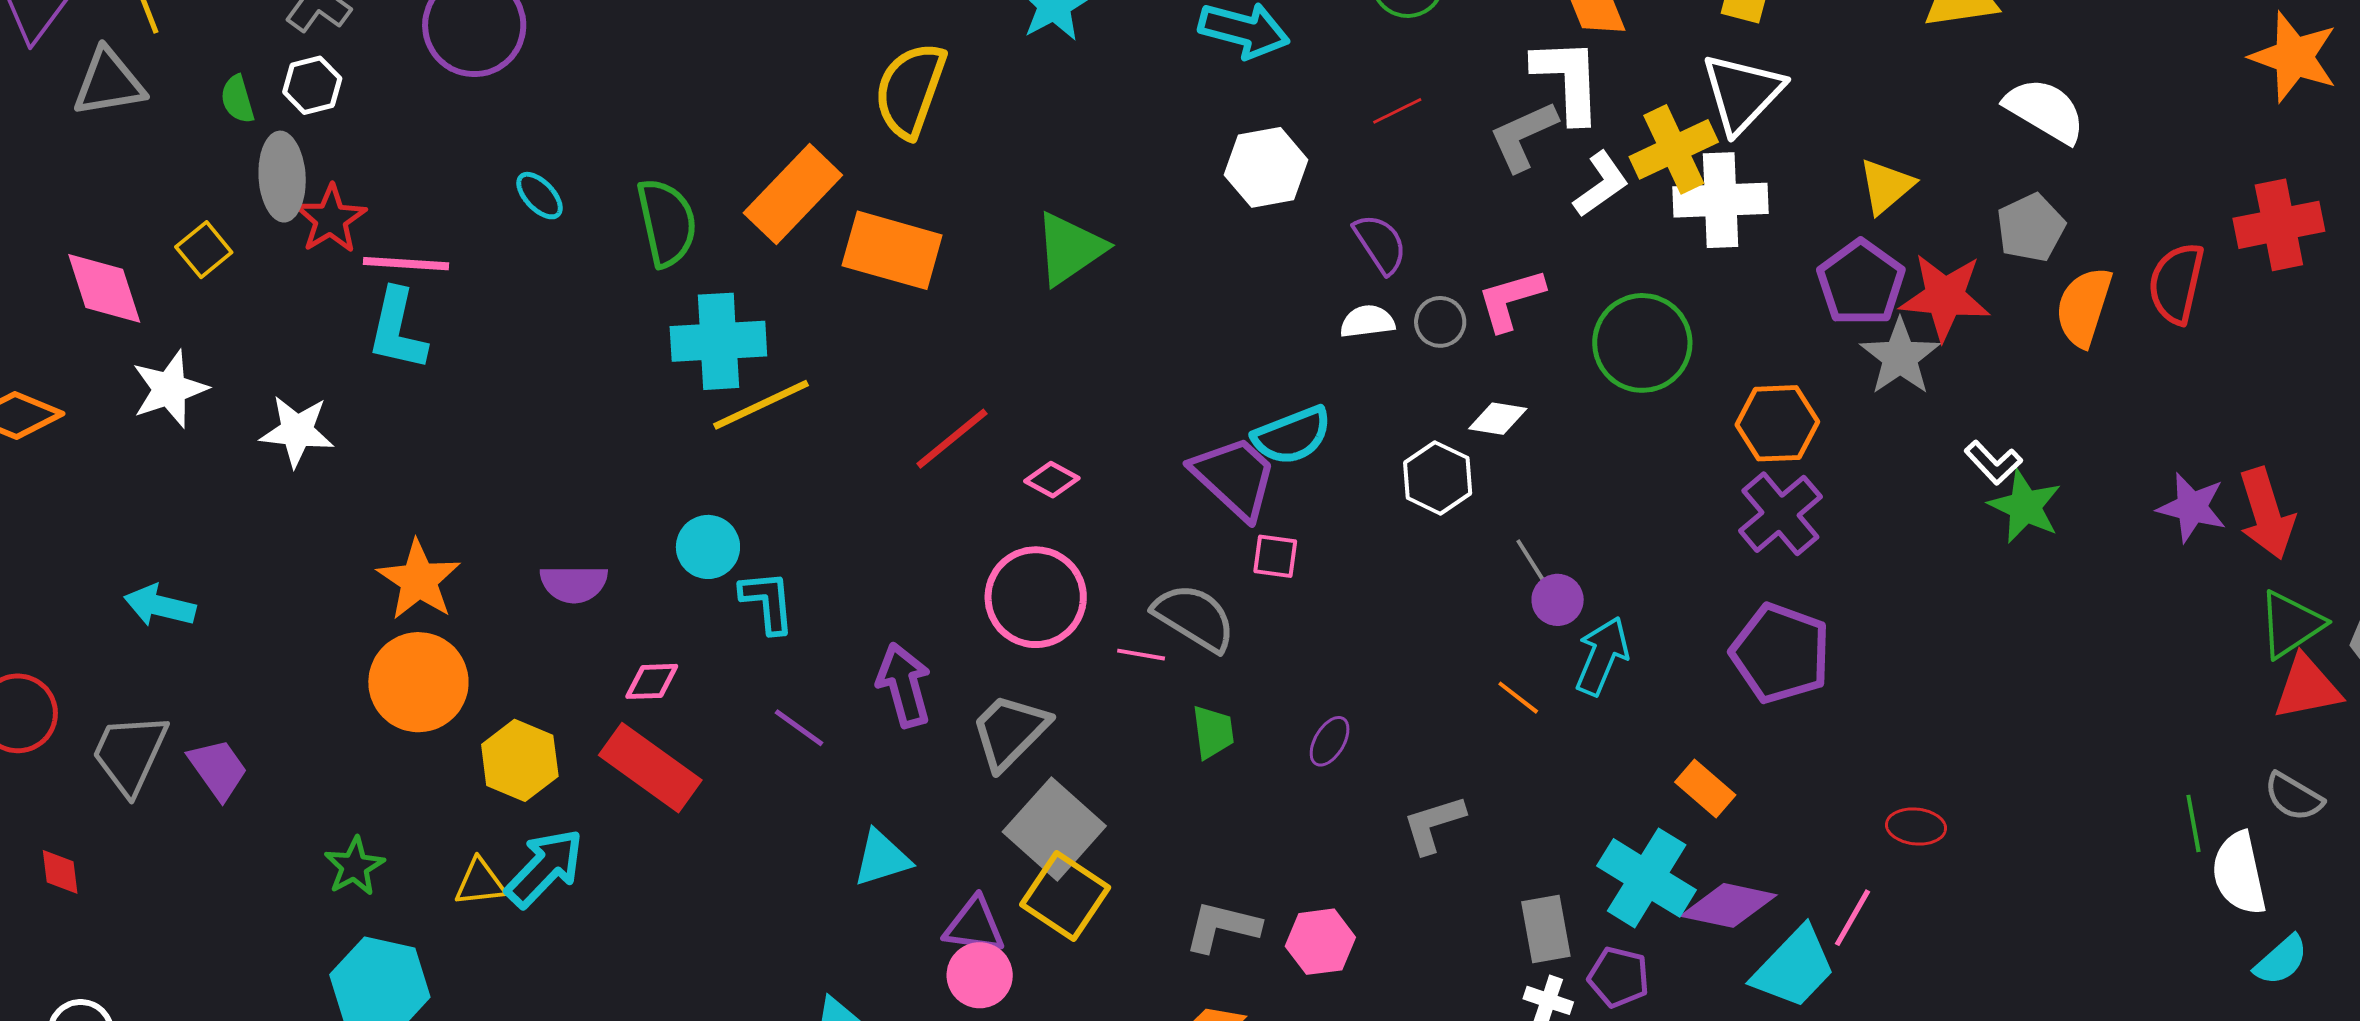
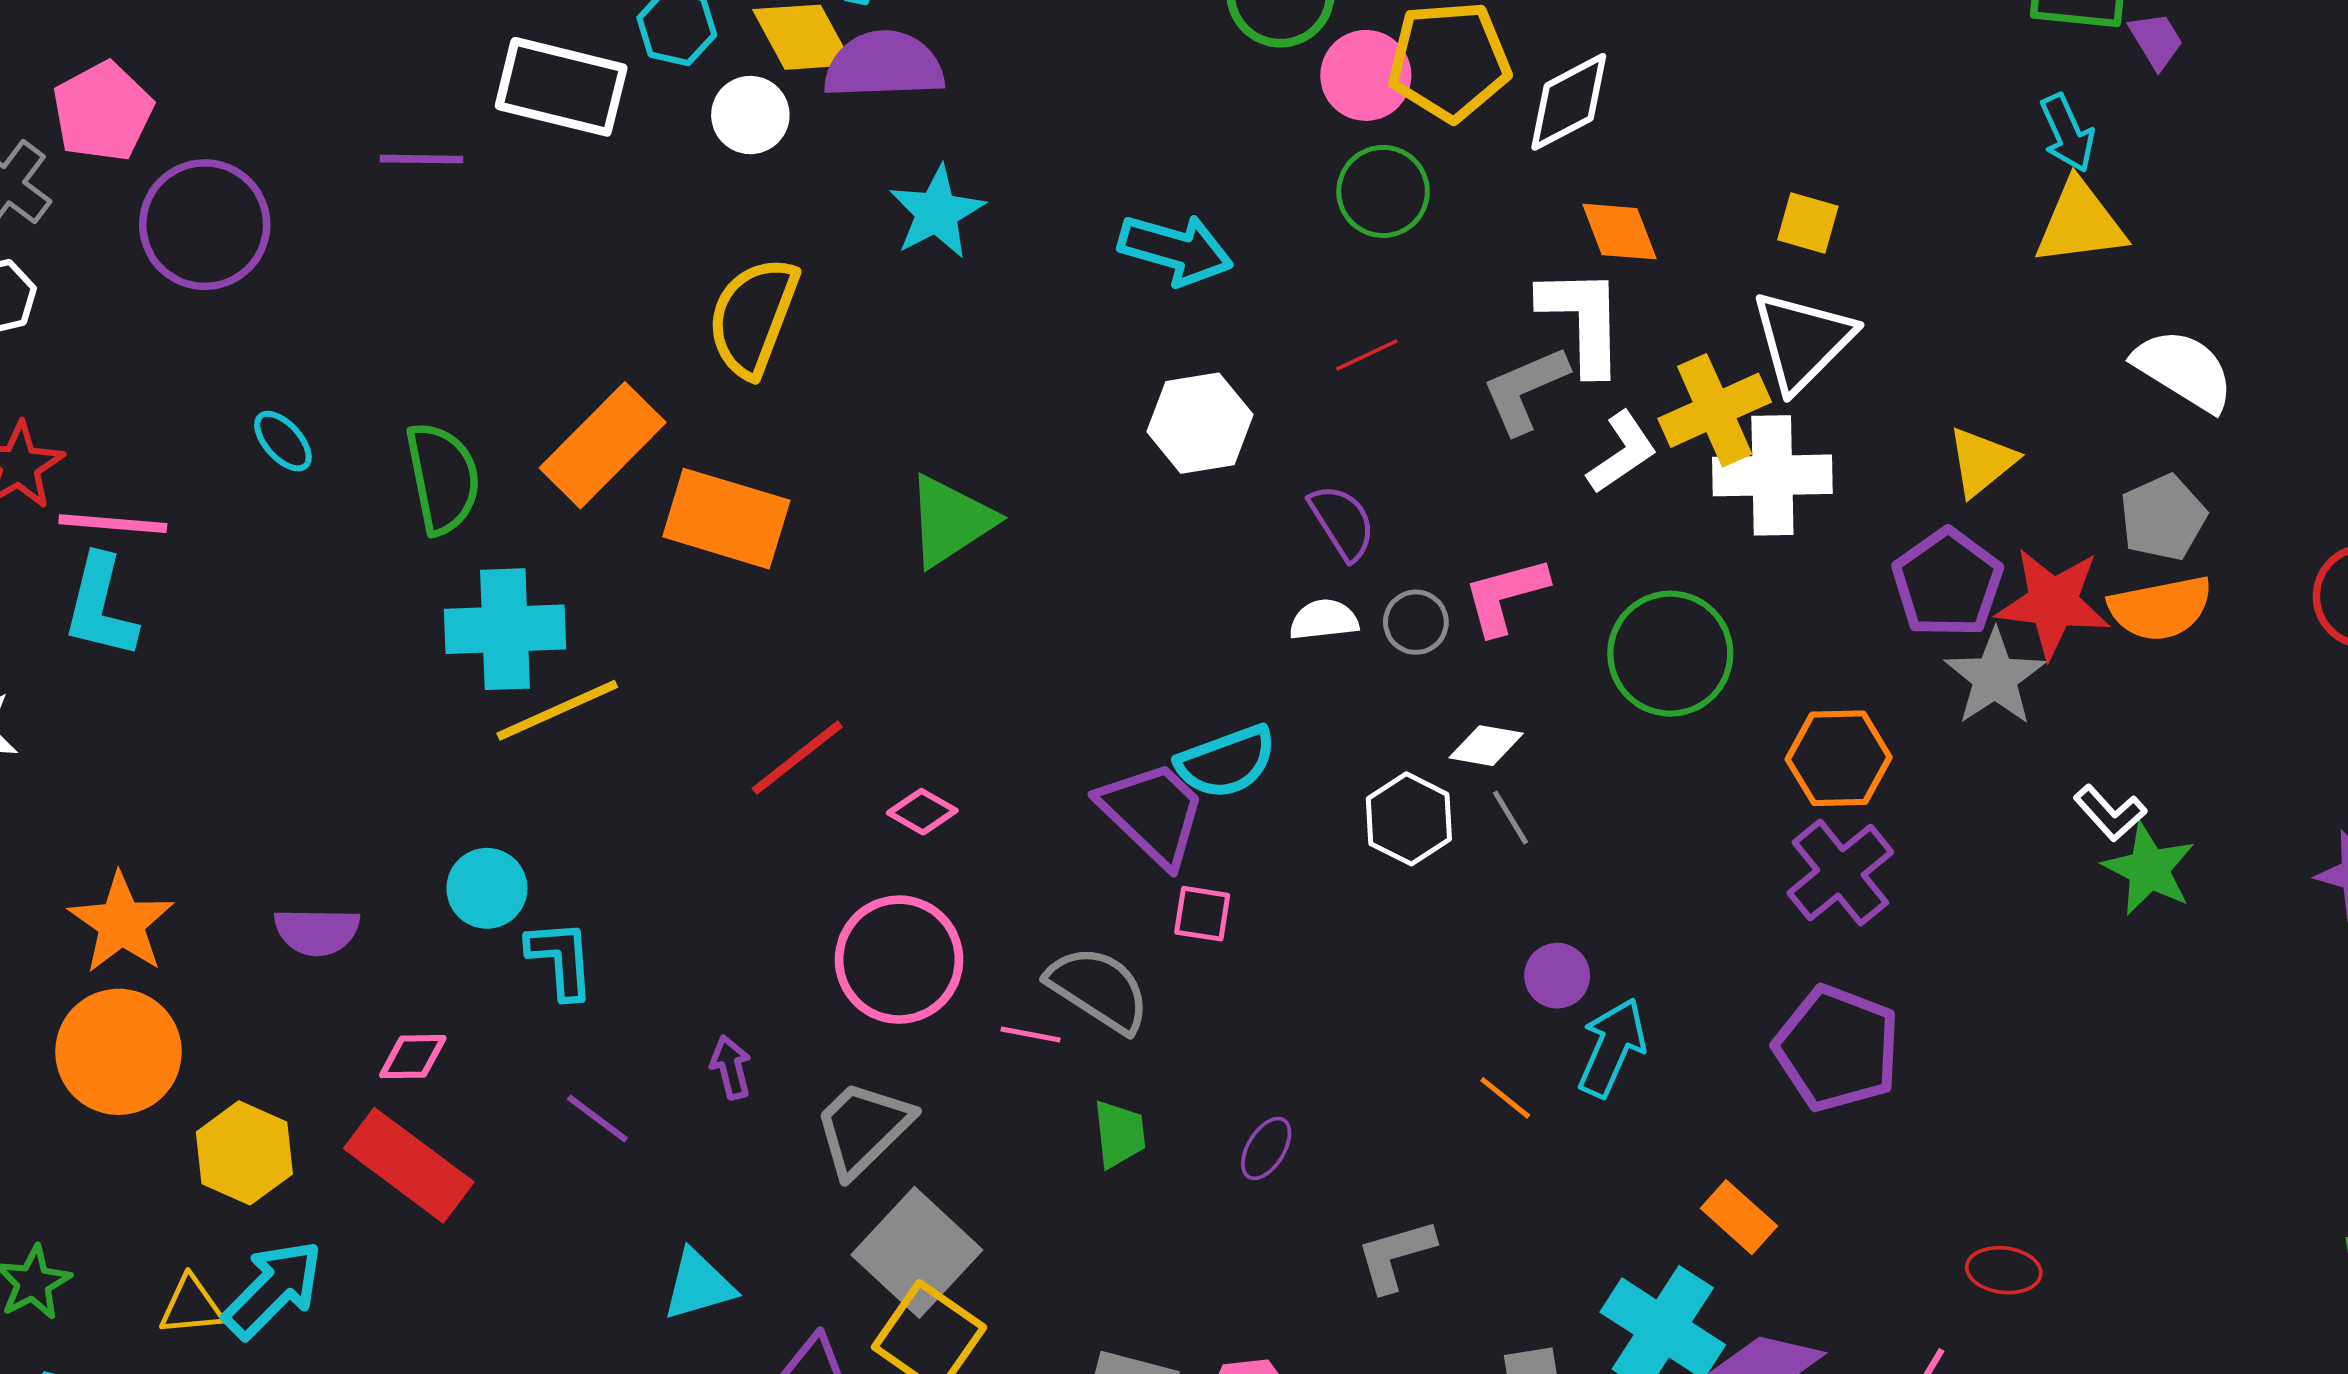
orange semicircle: (2084, 307) -> (2160, 608), moved, turned -120
gray line: (1531, 560) -> (1510, 817), moved
purple arrow: (904, 685) -> (731, 1067), size x0.6

